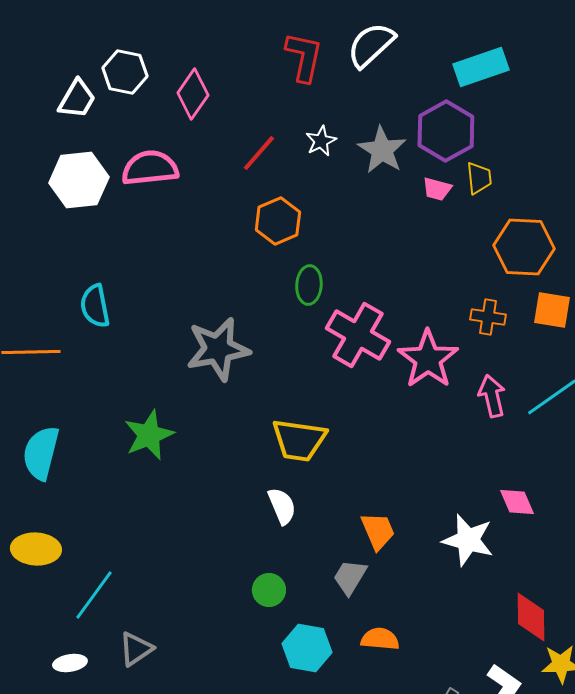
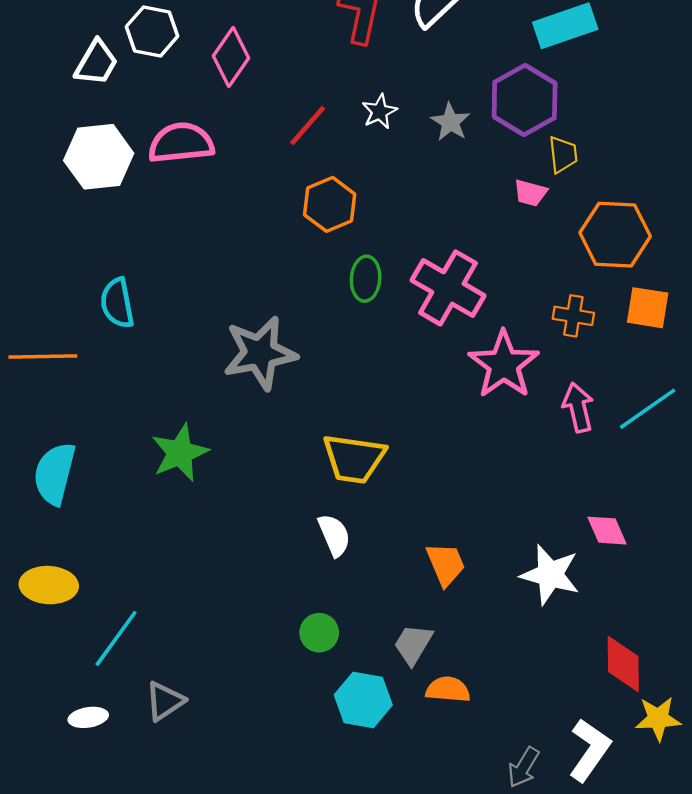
gray star: (382, 150) -> (450, 122), size x0.7
pink trapezoid: (437, 189) -> (530, 193), moved
pink cross: (358, 335) -> (448, 288), moved
gray trapezoid: (350, 577) -> (413, 644), moved

